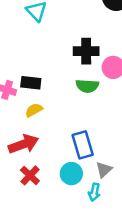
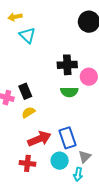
black rectangle: (31, 83) -> (25, 91), turned 63
red arrow: (23, 144) -> (39, 139), moved
red cross: (30, 175) -> (27, 163), turned -35

